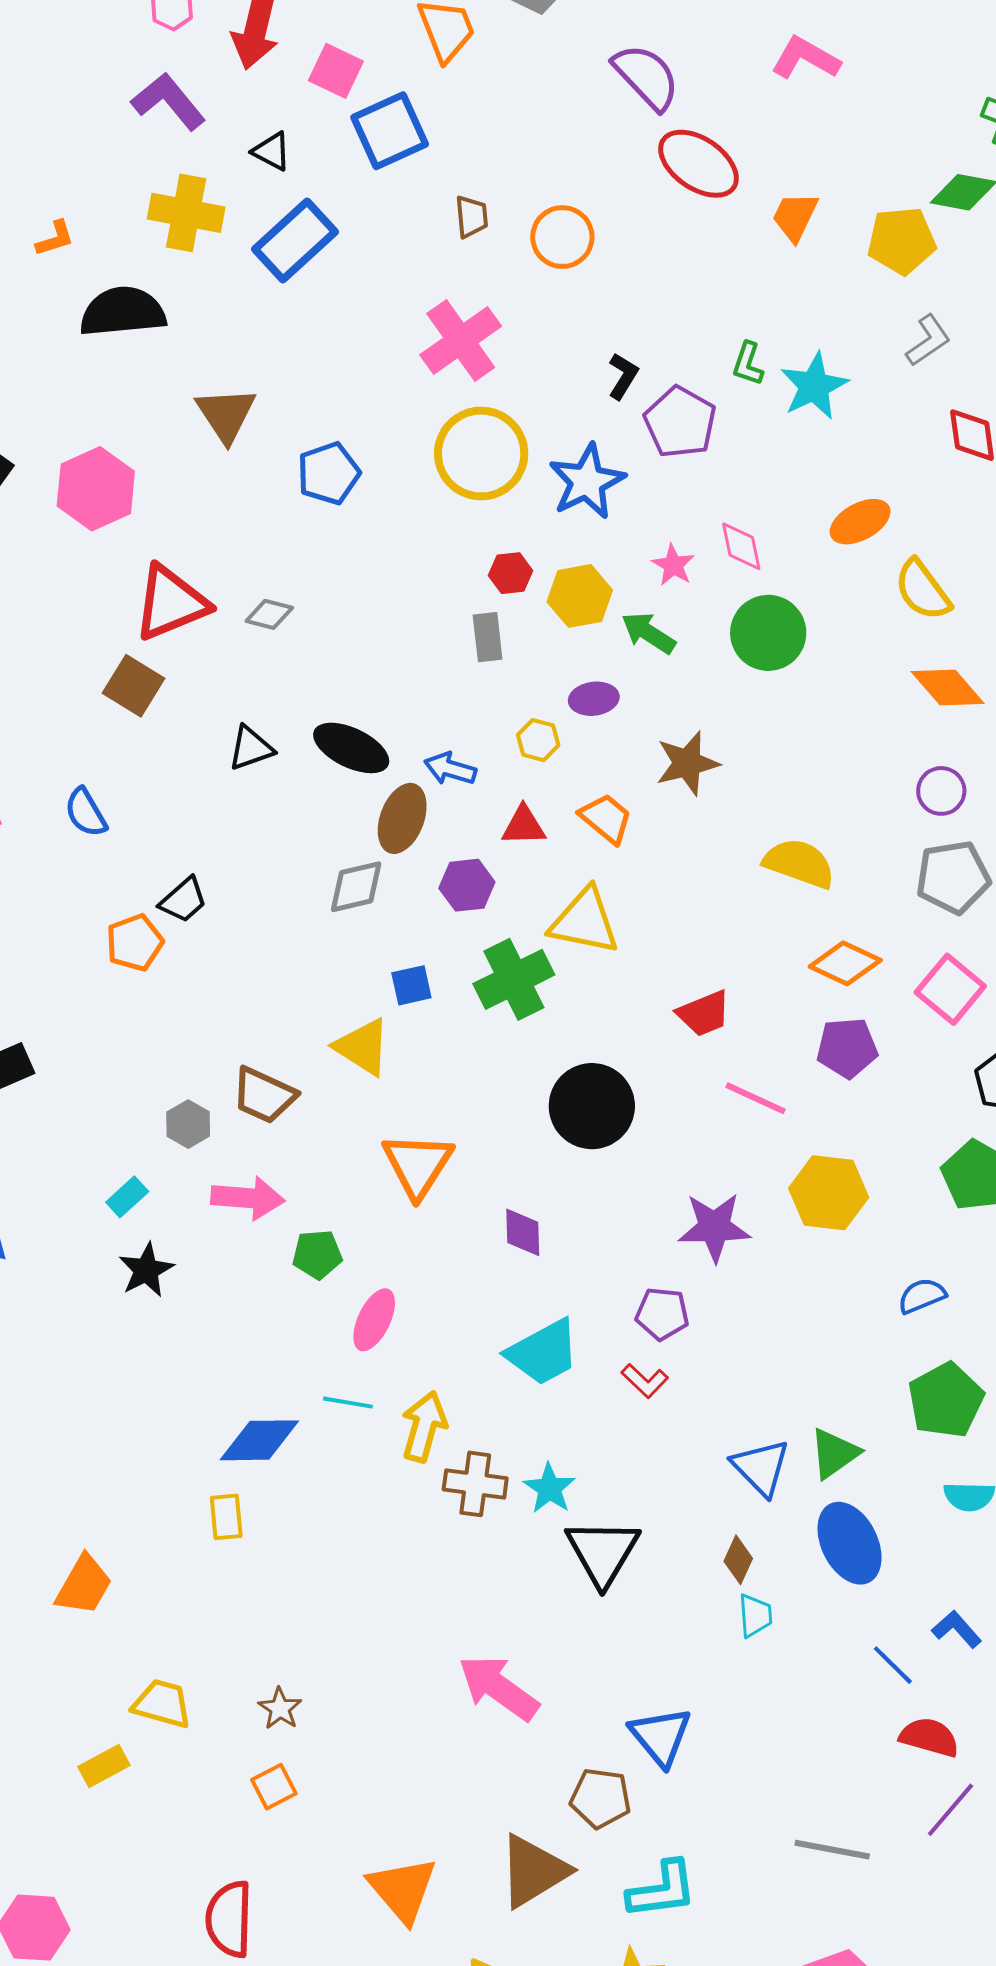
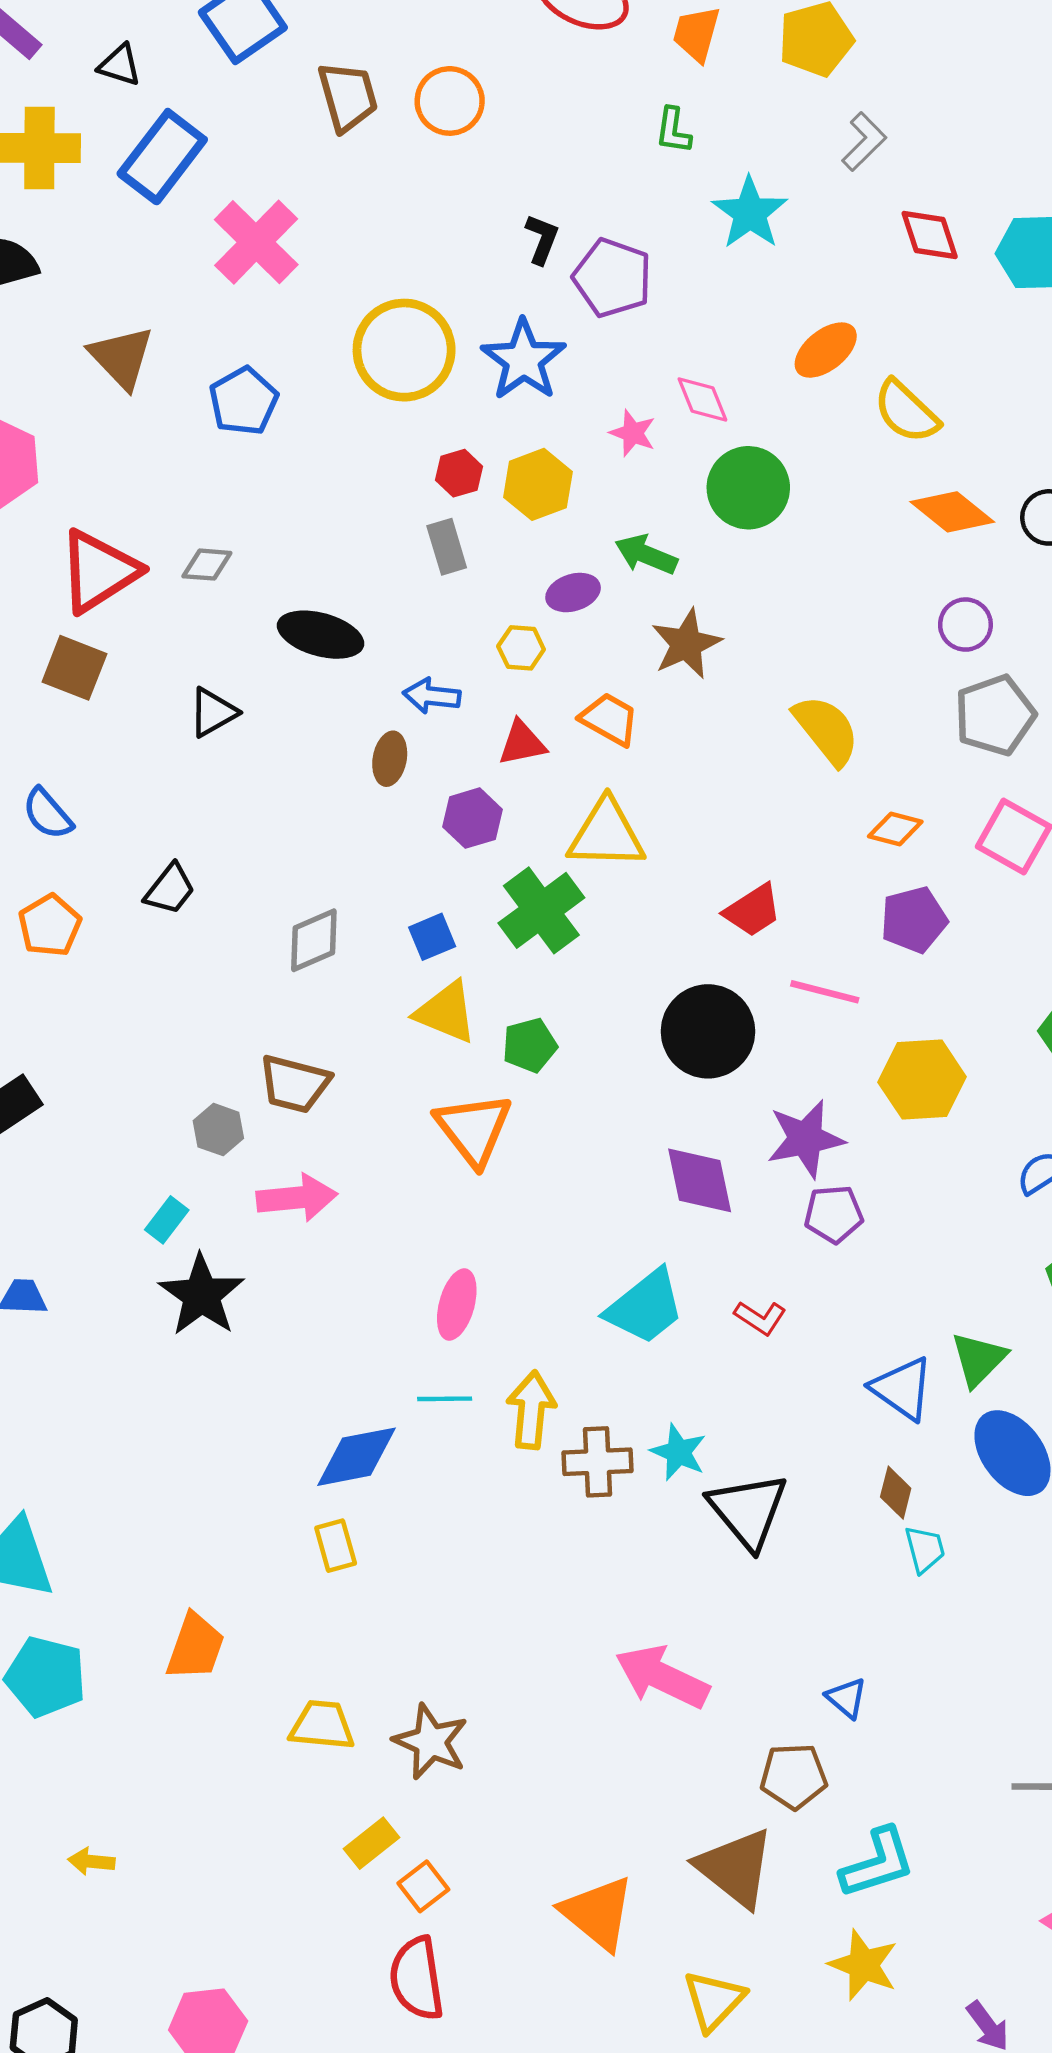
brown trapezoid: (471, 217) -> (348, 97), size x1.5
pink cross: (461, 340) -> (256, 242), moved
green L-shape: (748, 364) -> (673, 130), moved
green arrow: (649, 633) -> (646, 555), moved
black ellipse: (351, 748) -> (321, 635), moved
brown ellipse: (402, 818) -> (390, 759), size x0.7
yellow semicircle: (799, 863) -> (826, 730), turned 42
gray diamond: (356, 887) -> (314, 940), moved
orange pentagon: (135, 943) -> (50, 925), moved
orange diamond: (845, 963) -> (895, 829), size x0.7
yellow triangle: (362, 1047) -> (446, 1012), moved
black circle: (592, 1106) -> (708, 1031), moved
purple diamond: (523, 1232) -> (700, 1180), moved, size x1.4
green pentagon: (317, 1254) -> (530, 1045), moved
black star: (146, 1270) -> (201, 1295), size x1.4
purple pentagon: (662, 1314) -> (834, 1214), moved
yellow trapezoid: (162, 1704) -> (322, 1725), moved
brown star: (280, 1709) -> (431, 1742), size x1.6
blue triangle: (661, 1736) -> (846, 1698), size x0.6
yellow rectangle: (104, 1766) -> (372, 1843), moved
orange square: (274, 1787) -> (423, 1886), moved
brown triangle: (533, 1871) -> (735, 1868), turned -40

